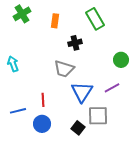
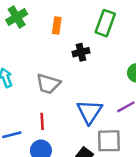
green rectangle: (95, 19) -> (105, 23), turned 50
gray trapezoid: (64, 69) -> (48, 84), moved

